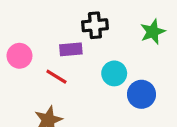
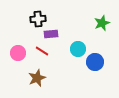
black cross: (95, 25) -> (38, 19), moved
pink circle: (19, 56) -> (18, 53), moved

